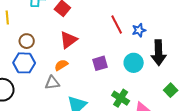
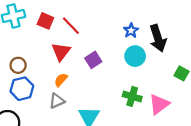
red line: (117, 24) -> (71, 26), moved
blue star: (139, 30) -> (131, 31), moved
purple square: (100, 63) -> (93, 60), moved

